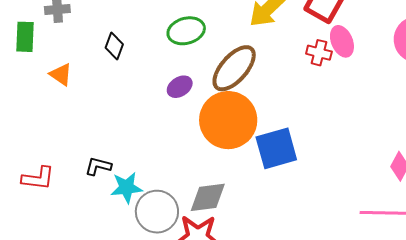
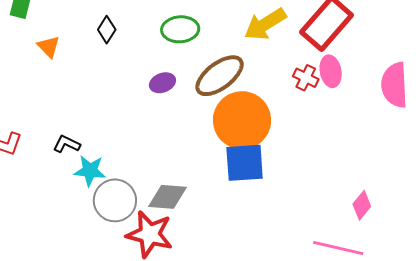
orange circle: (228, 120) -> (242, 120), moved

